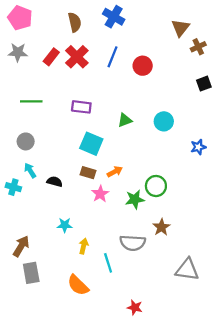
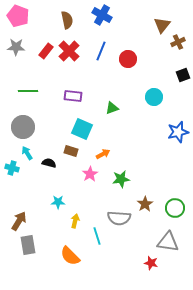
cyan circle: (164, 121) -> (154, 97), moved
gray circle: (26, 141) -> (23, 127), size x1.5
blue star: (198, 147) -> (178, 132), size x1.5
brown rectangle: (88, 173) -> (71, 151), moved
green circle: (156, 186) -> (175, 208), moved
red star: (135, 307) -> (151, 263), moved

